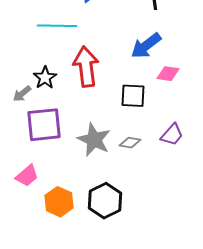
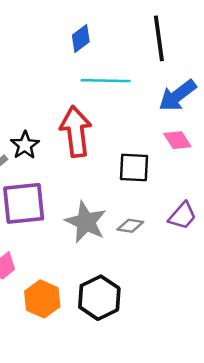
cyan line: (57, 26) -> (106, 81), moved
blue arrow: (146, 46) -> (177, 96), moved
pink diamond: (168, 74) -> (177, 140), turned 50

